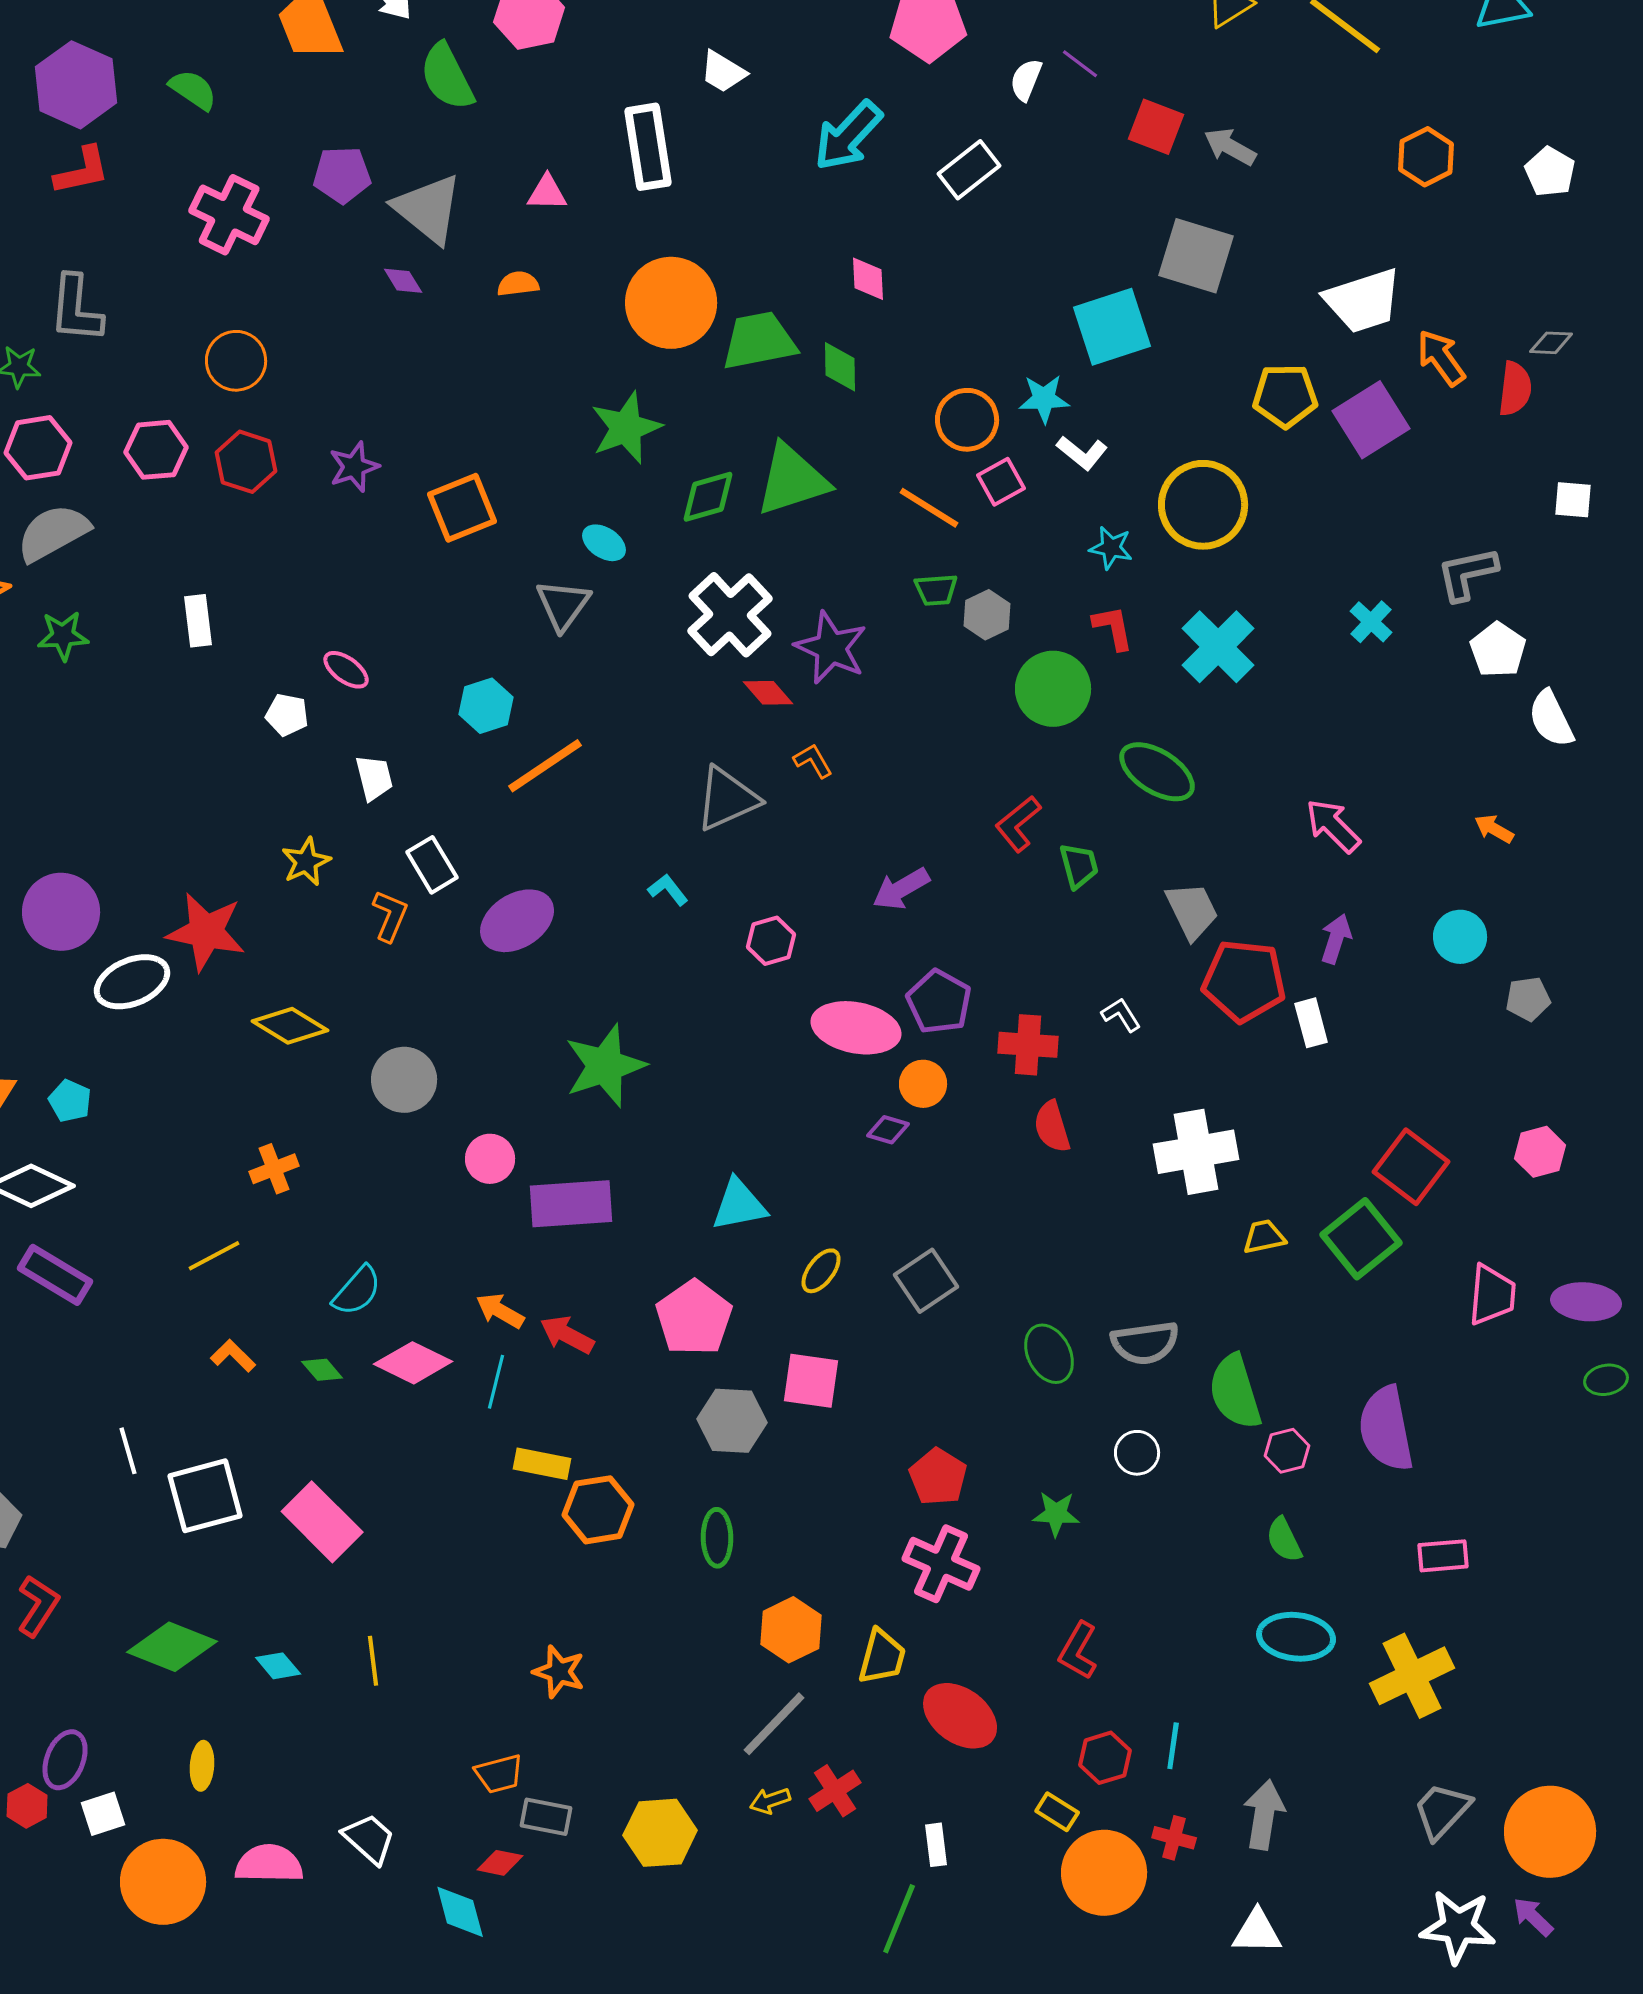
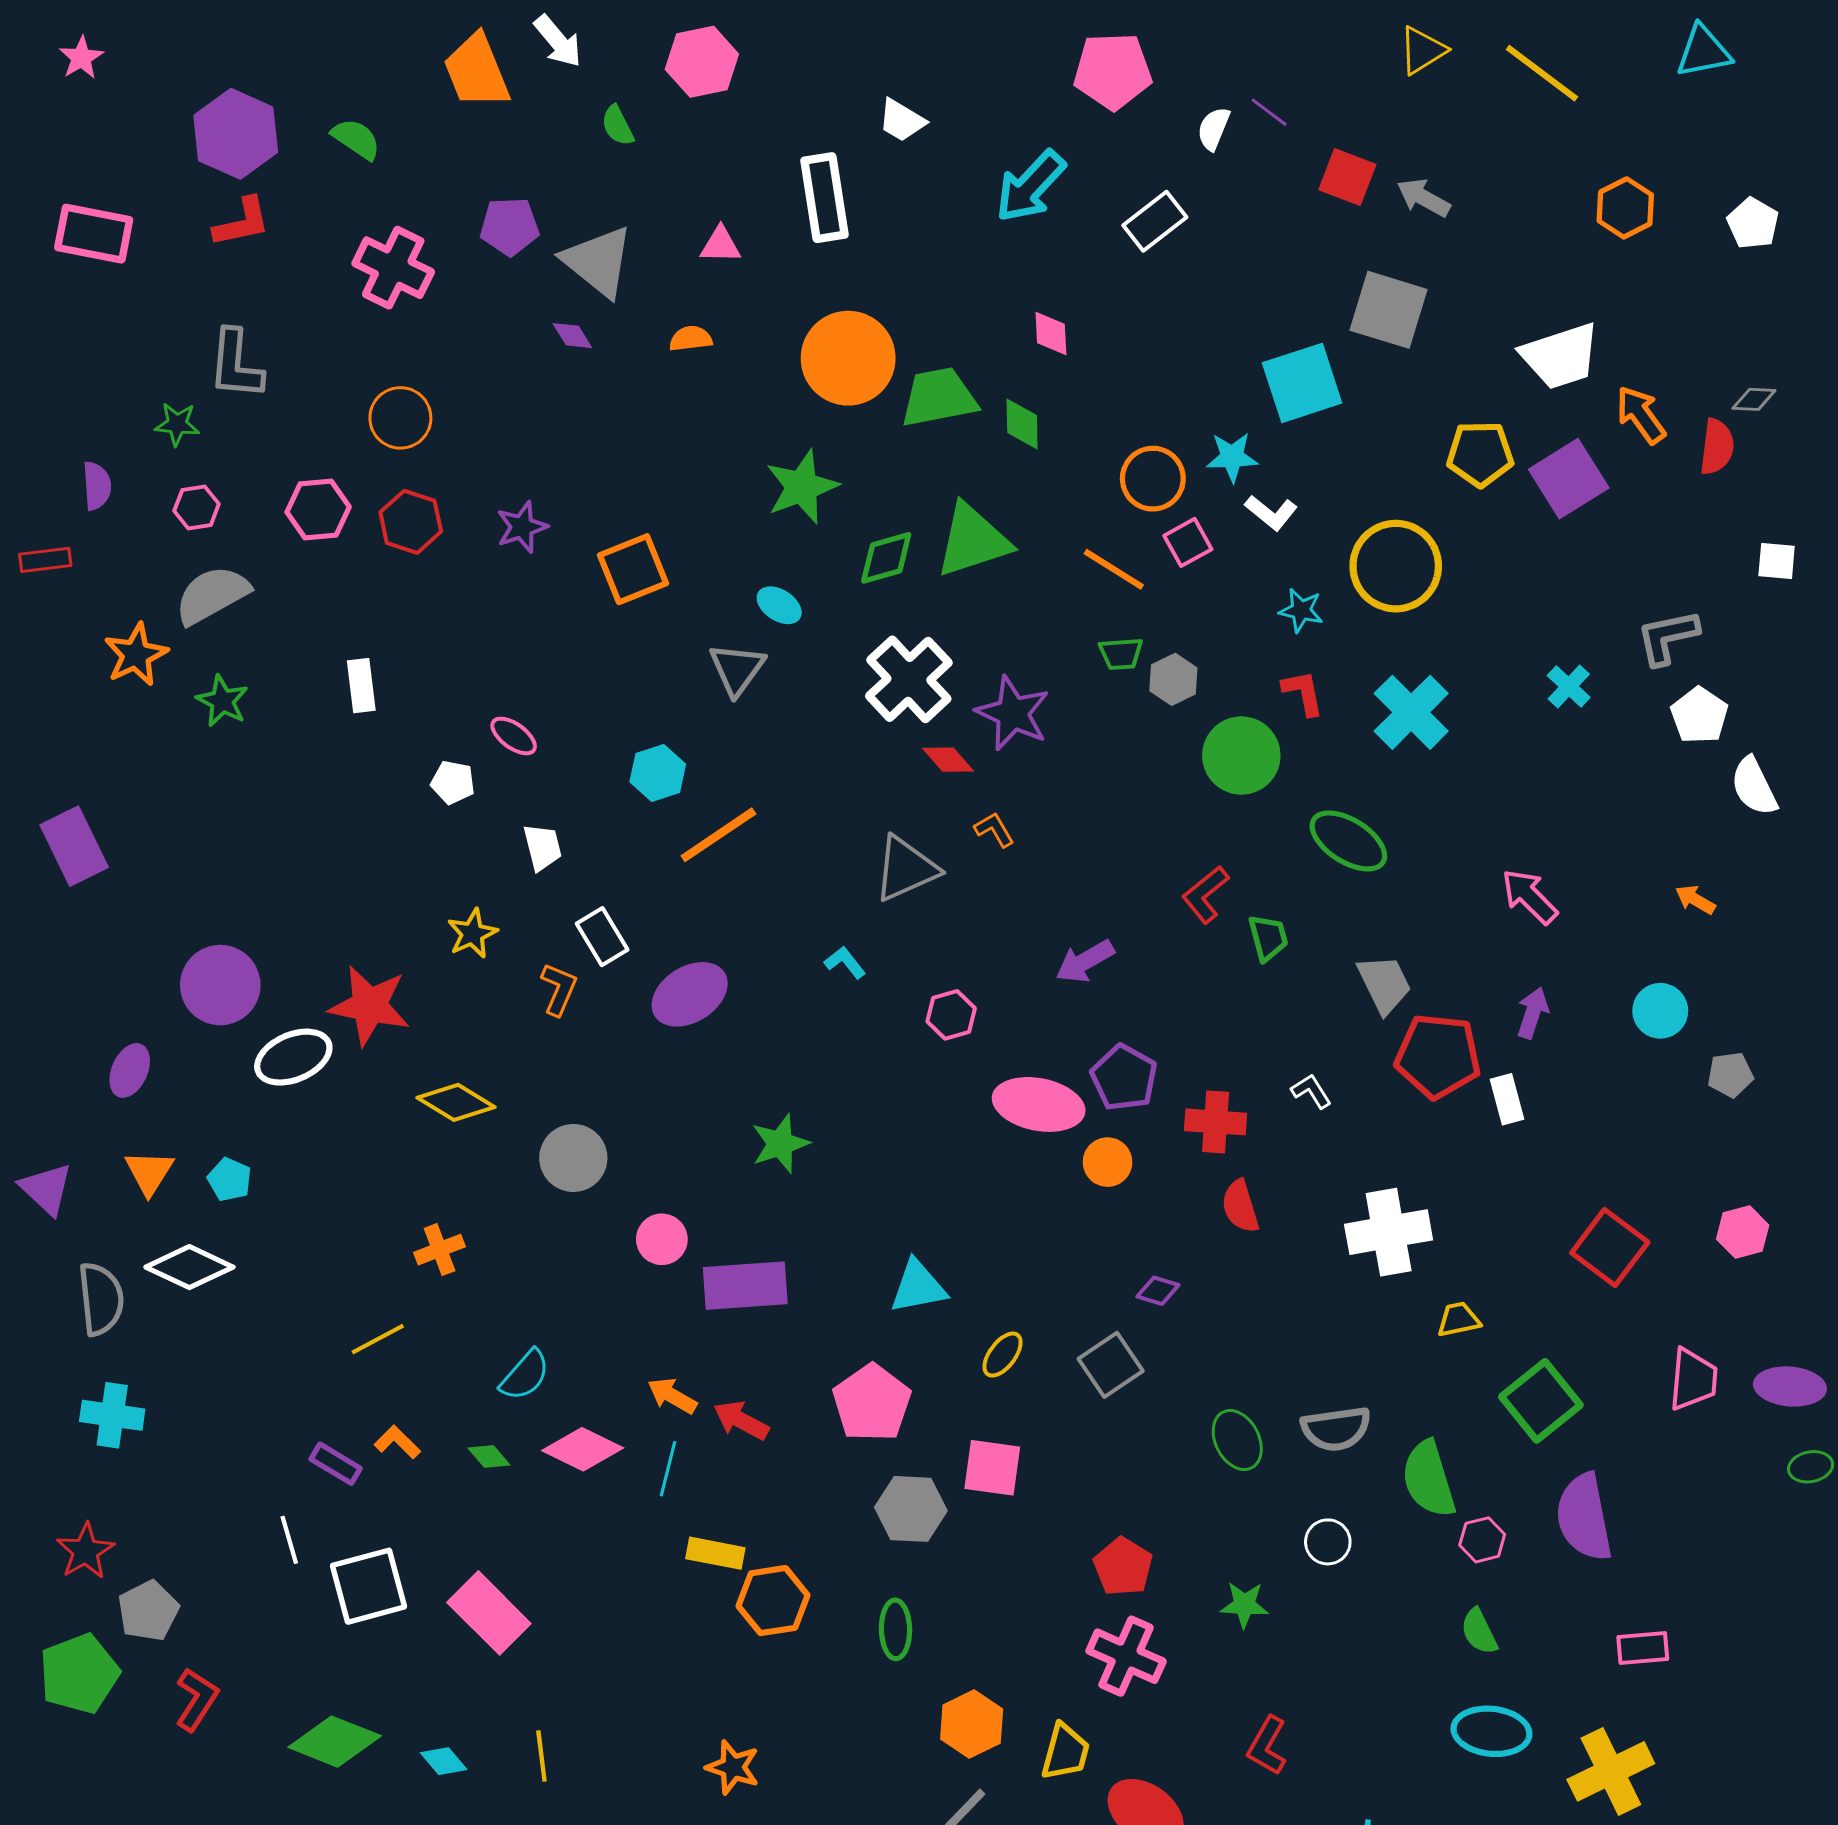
green semicircle: (447, 77) -> (618, 126), size x0.6
pink hexagon: (38, 448) -> (197, 507), size x0.7
green star: (63, 636) -> (222, 701), turned 30
green star: (605, 1066) -> (780, 1144), size x0.7
purple diamond: (888, 1130) -> (1158, 1291), moved
green square: (1361, 1239) -> (1541, 1401), moved
purple rectangle: (55, 1275) -> (336, 1464), moved, size x0.7

